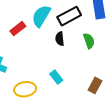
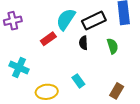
red rectangle: (18, 29) -> (48, 39), moved

